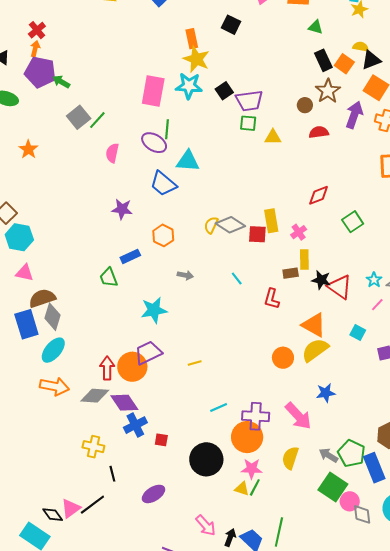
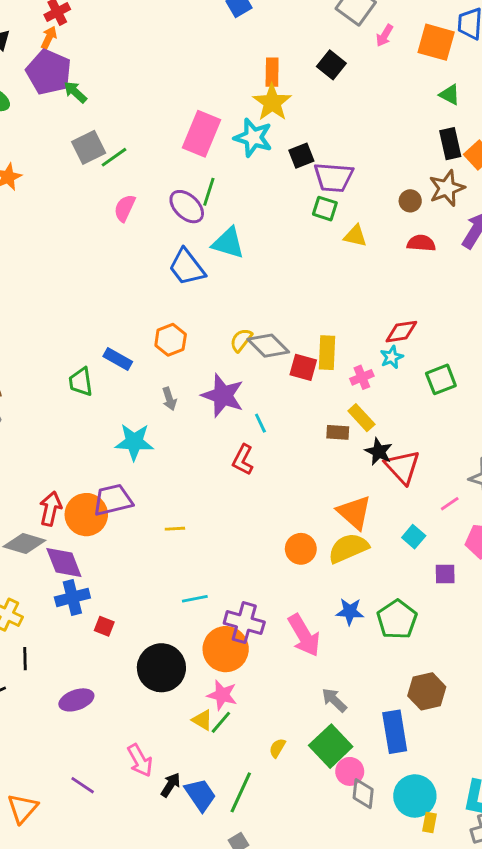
purple star: (122, 209) -> (223, 395), moved, size x1.4
blue rectangle: (130, 256) -> (118, 359), turned 42
yellow rectangle: (304, 260) -> (361, 418), turned -54
gray arrow: (185, 275) -> (169, 399), moved, turned 49
cyan star: (374, 280) -> (392, 357), moved
red L-shape: (272, 299) -> (243, 460), moved
green pentagon: (351, 453) -> (397, 619), moved
yellow semicircle: (290, 458) -> (277, 748), moved, size x0.6

